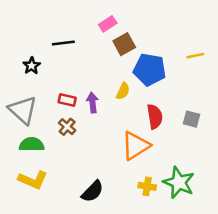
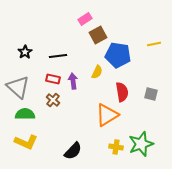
black line: (63, 43) -> (58, 56), moved
green star: (179, 182) -> (141, 144), turned 30

